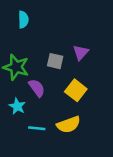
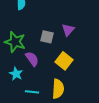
yellow semicircle: (69, 125) -> (58, 89), turned -66

